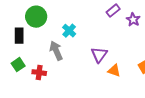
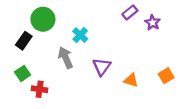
black rectangle: (19, 36) -> (24, 41), turned 35
purple triangle: (99, 55) -> (102, 67), moved
red cross: (39, 73) -> (40, 89), moved

